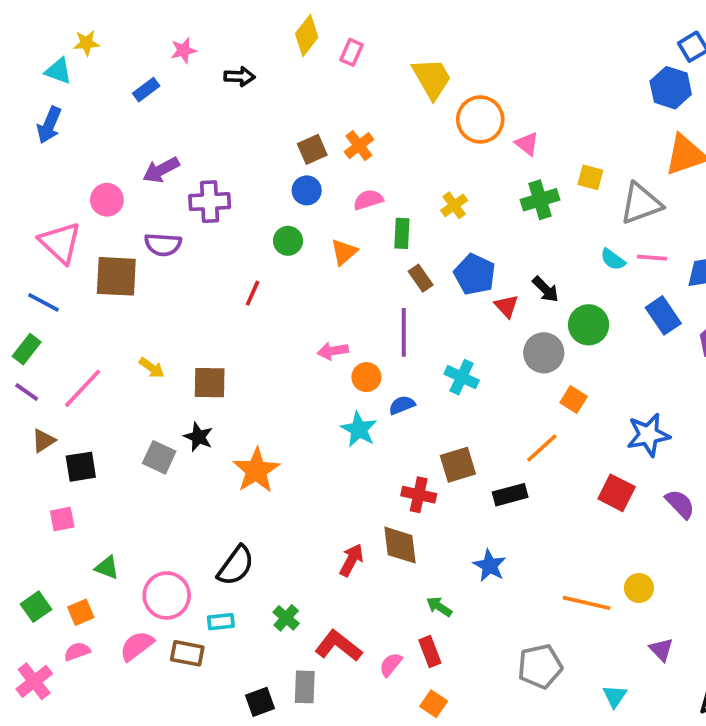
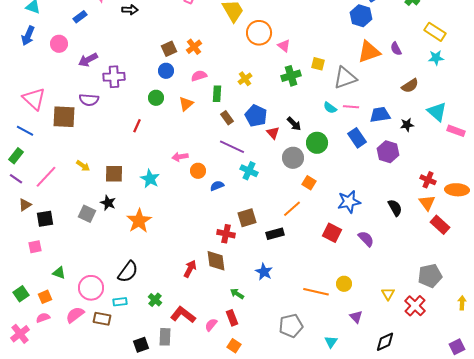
pink circle: (107, 200) -> (59, 44), moved
purple line: (404, 332) -> (232, 147), moved, turned -65
cyan star: (359, 429) -> (150, 179), moved

